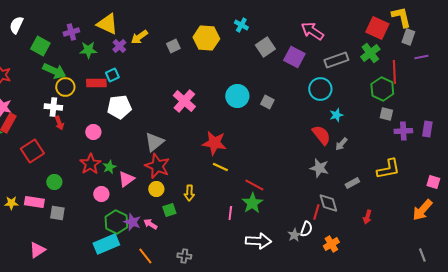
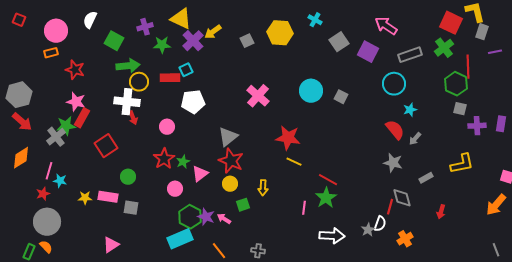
purple cross: (119, 46) -> (193, 41), size x1.5
green arrow: (54, 71) -> (128, 66), turned -30
white cross: (53, 107) -> (127, 102), size x1.4

